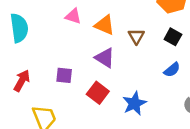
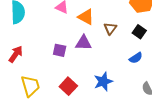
purple triangle: (105, 58) -> (83, 43), turned -36
purple square: (64, 75) -> (60, 50), moved
red square: (98, 93) -> (68, 86), moved

